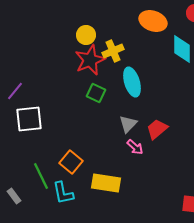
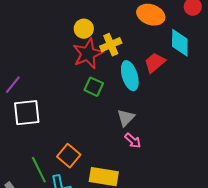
red trapezoid: (157, 129) -> (155, 63), moved

